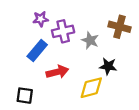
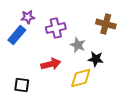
purple star: (41, 19) -> (28, 17), moved
gray star: (90, 40) -> (78, 45), moved
blue rectangle: (37, 50) -> (17, 35), moved

